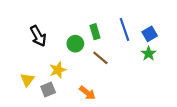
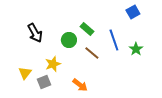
blue line: (124, 29) -> (114, 40), moved
green rectangle: (95, 32) -> (87, 29), turned -32
blue square: (150, 34) -> (133, 12), moved

